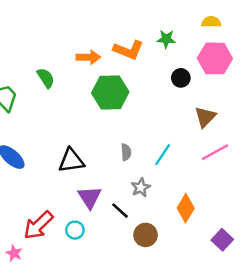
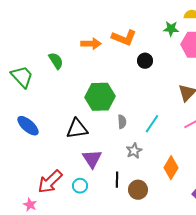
green star: (166, 39) -> (171, 29), moved
black circle: (181, 78) -> (145, 61), moved
green hexagon: (110, 93) -> (100, 97), moved
black line: (120, 211) -> (117, 180), moved, turned 49

